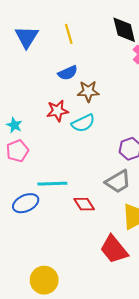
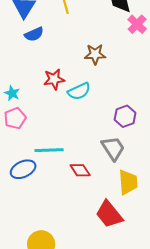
blue semicircle: (68, 73) -> (34, 34), moved
brown star: (88, 91) -> (95, 54), moved
gray trapezoid: (118, 182) -> (113, 148), turned -92

